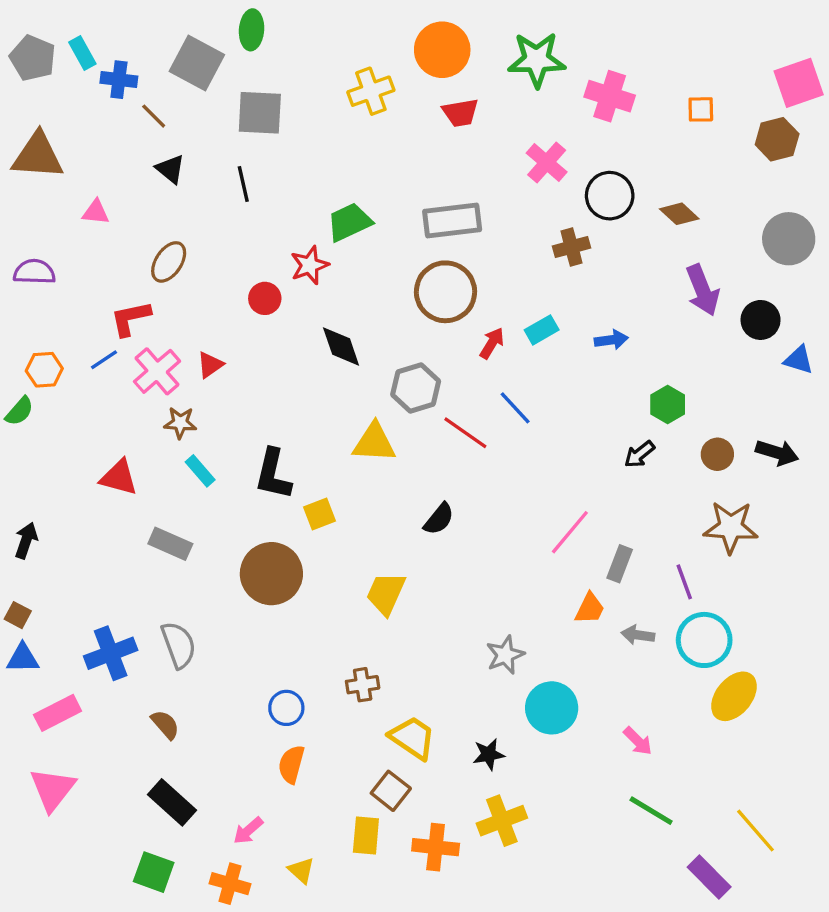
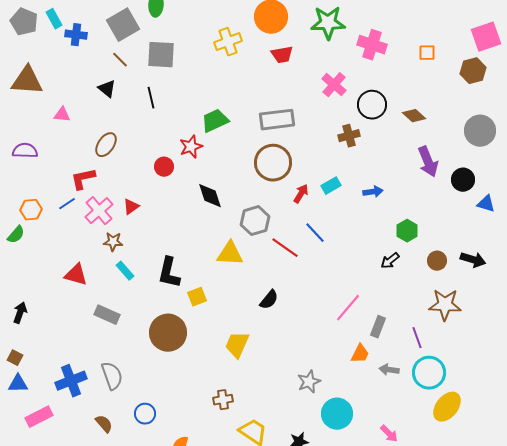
gray square: (197, 63) -> (123, 25), turned 32
brown line: (154, 116) -> (120, 60), moved
blue circle: (286, 708) -> (145, 414), moved

